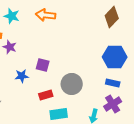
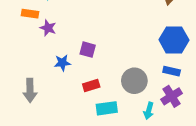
gray circle: (72, 84) -> (134, 81), moved

